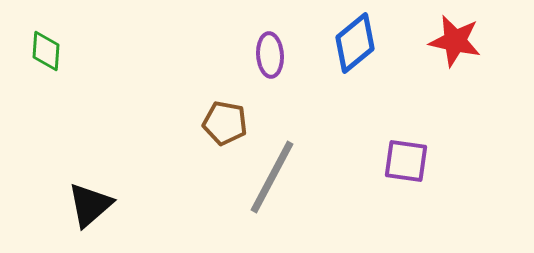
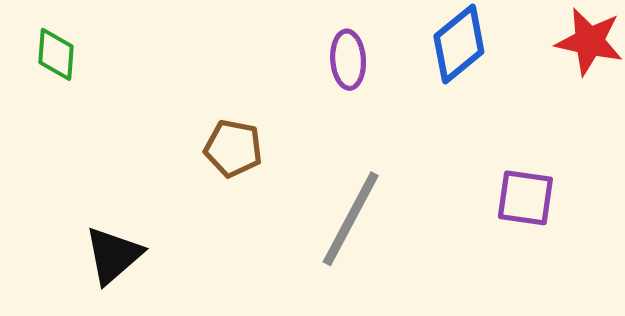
brown pentagon: (225, 123) -> (233, 148), moved

